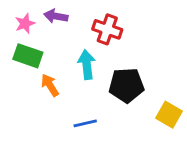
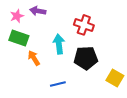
red cross: (107, 29) -> (84, 25), moved

